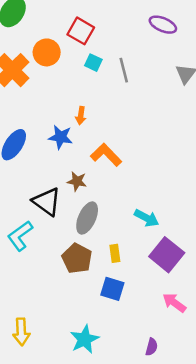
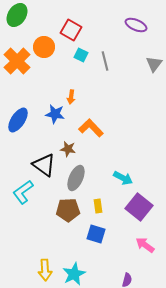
brown pentagon: (77, 258) -> (68, 210), turned -30
yellow arrow: (21, 332) -> (45, 270), moved

